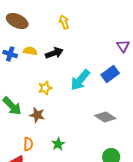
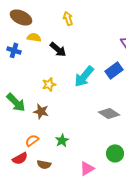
yellow semicircle: (30, 51) -> (34, 37), moved
black arrow: (54, 53) -> (58, 49), turned 60
orange semicircle: (28, 144) -> (32, 140), turned -128

